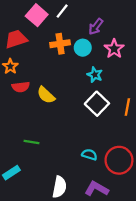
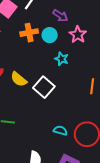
purple arrow: (96, 27) -> (60, 16), turned -91
white square: (97, 104) -> (44, 87), moved

